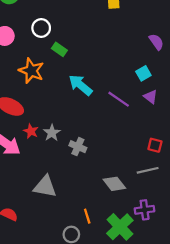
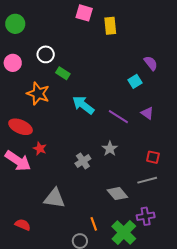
cyan square: (143, 73) -> (135, 81), moved
gray star: (52, 133) -> (110, 149), moved
gray cross: (78, 147) -> (83, 161), turned 35

